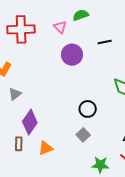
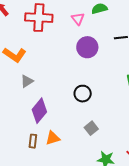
black circle: (88, 109) -> (83, 94), moved
brown rectangle: (19, 144) -> (33, 141), moved

